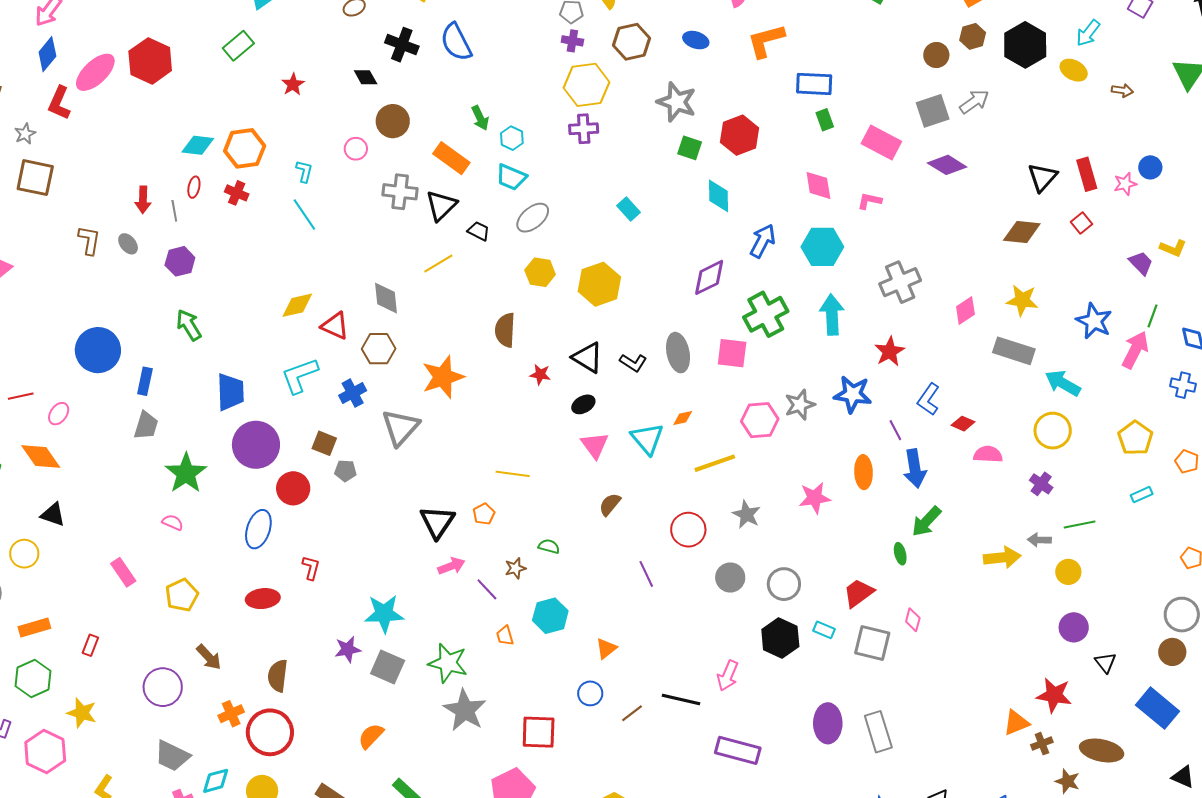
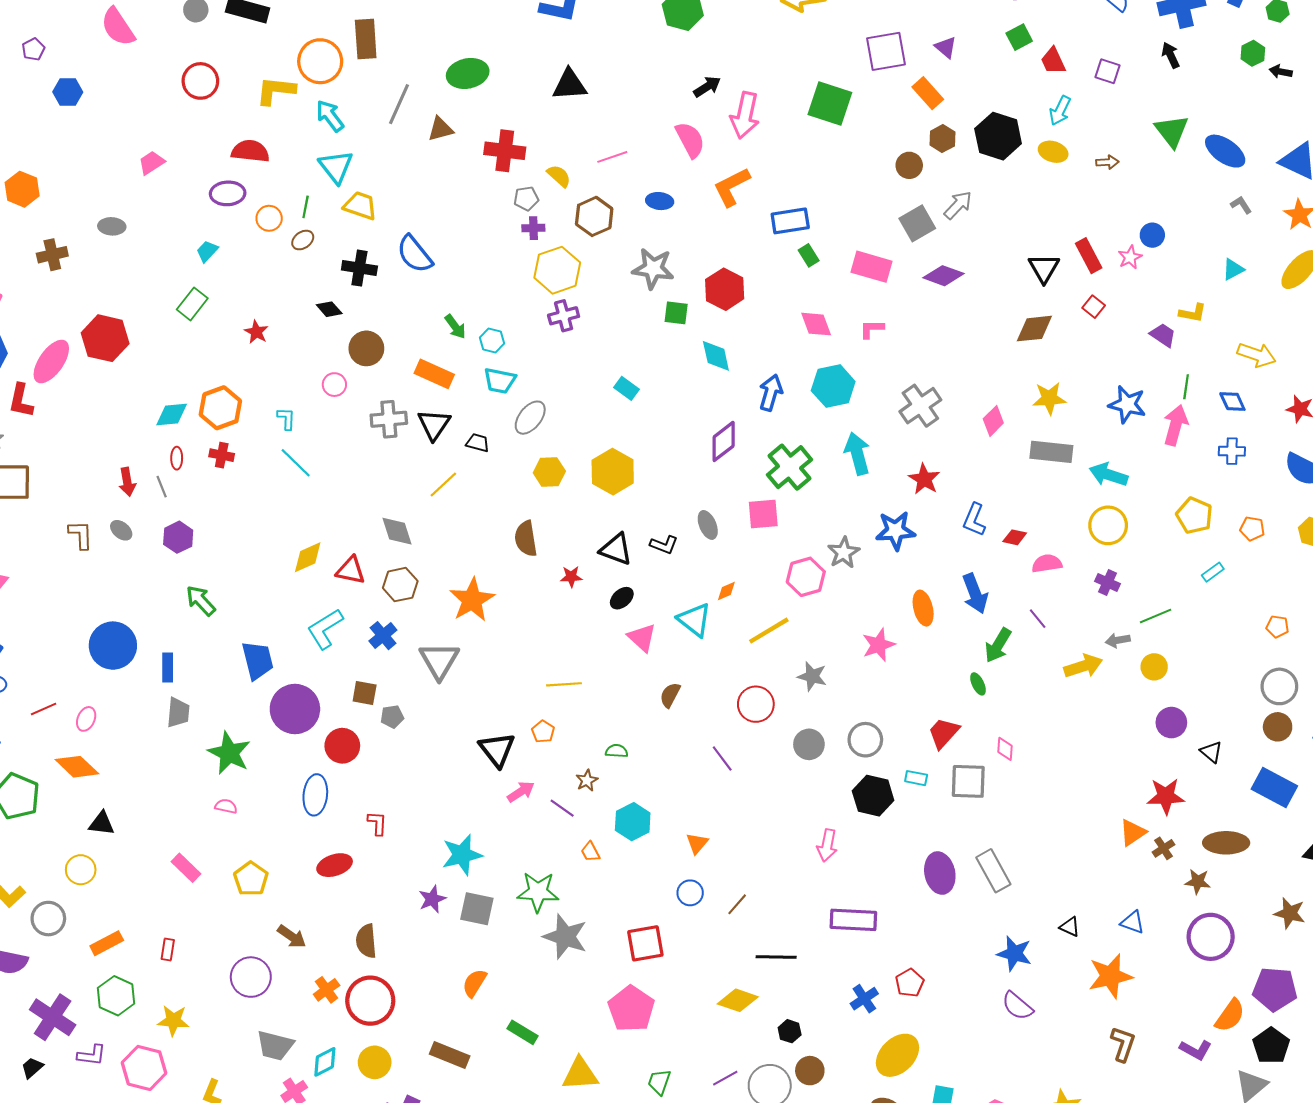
gray ellipse: (678, 353) -> (708, 525), size x0.7
purple line: (895, 430) -> (1038, 619), moved
black line: (681, 700) -> (776, 957), moved

